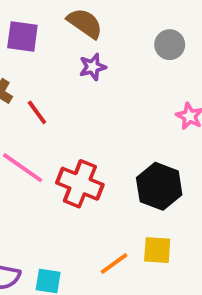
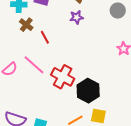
black hexagon: (159, 186) -> (88, 91), moved

